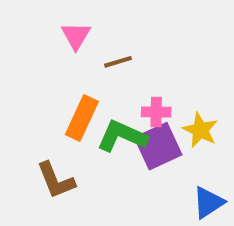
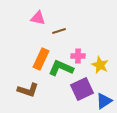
pink triangle: (76, 36) -> (38, 18), turned -49
purple square: (158, 146) -> (82, 89), moved
brown L-shape: (56, 180) -> (28, 90), turned -50

